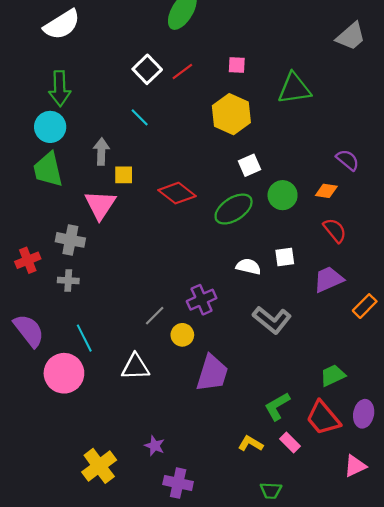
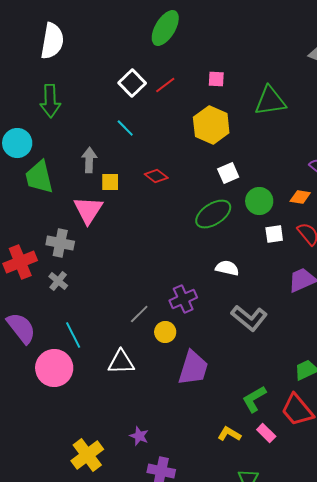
white semicircle: (62, 25) -> (52, 41), turned -48
cyan circle: (50, 127) -> (17, 143), moved
red diamond: (177, 193) -> (156, 176), moved, size x0.7
white square: (285, 257) -> (274, 234), moved
red cross: (28, 260) -> (20, 262), size x1.4
gray cross: (68, 280) -> (58, 281), turned 36

